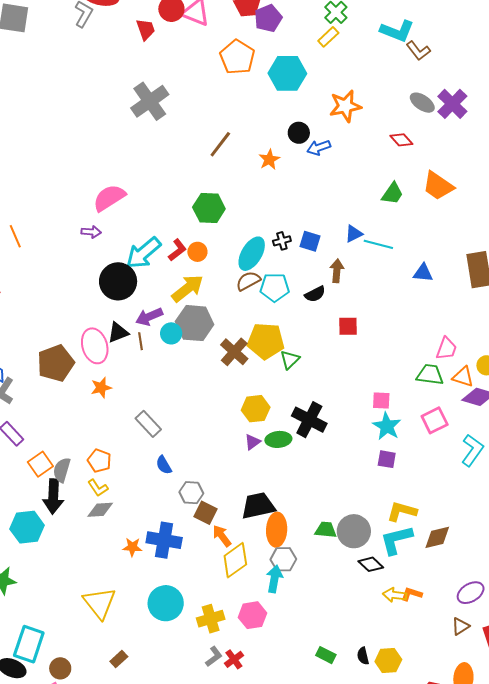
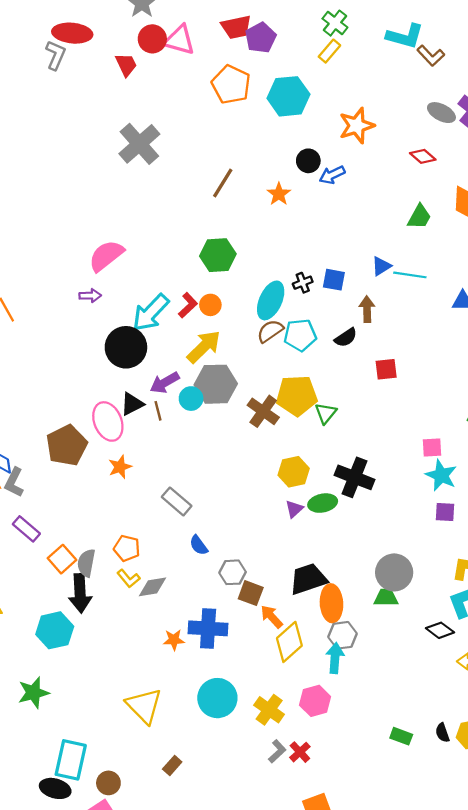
gray diamond: (100, 510) -> (152, 587), moved
gray circle: (354, 531) -> (394, 572), moved
yellow cross: (211, 619) -> (269, 710), turned -32

